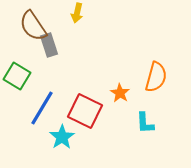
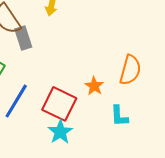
cyan star: (62, 137) -> (60, 132), moved

